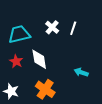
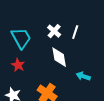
cyan trapezoid: (19, 34) -> (21, 38), turned 75
white diamond: (39, 59) -> (59, 57), moved

